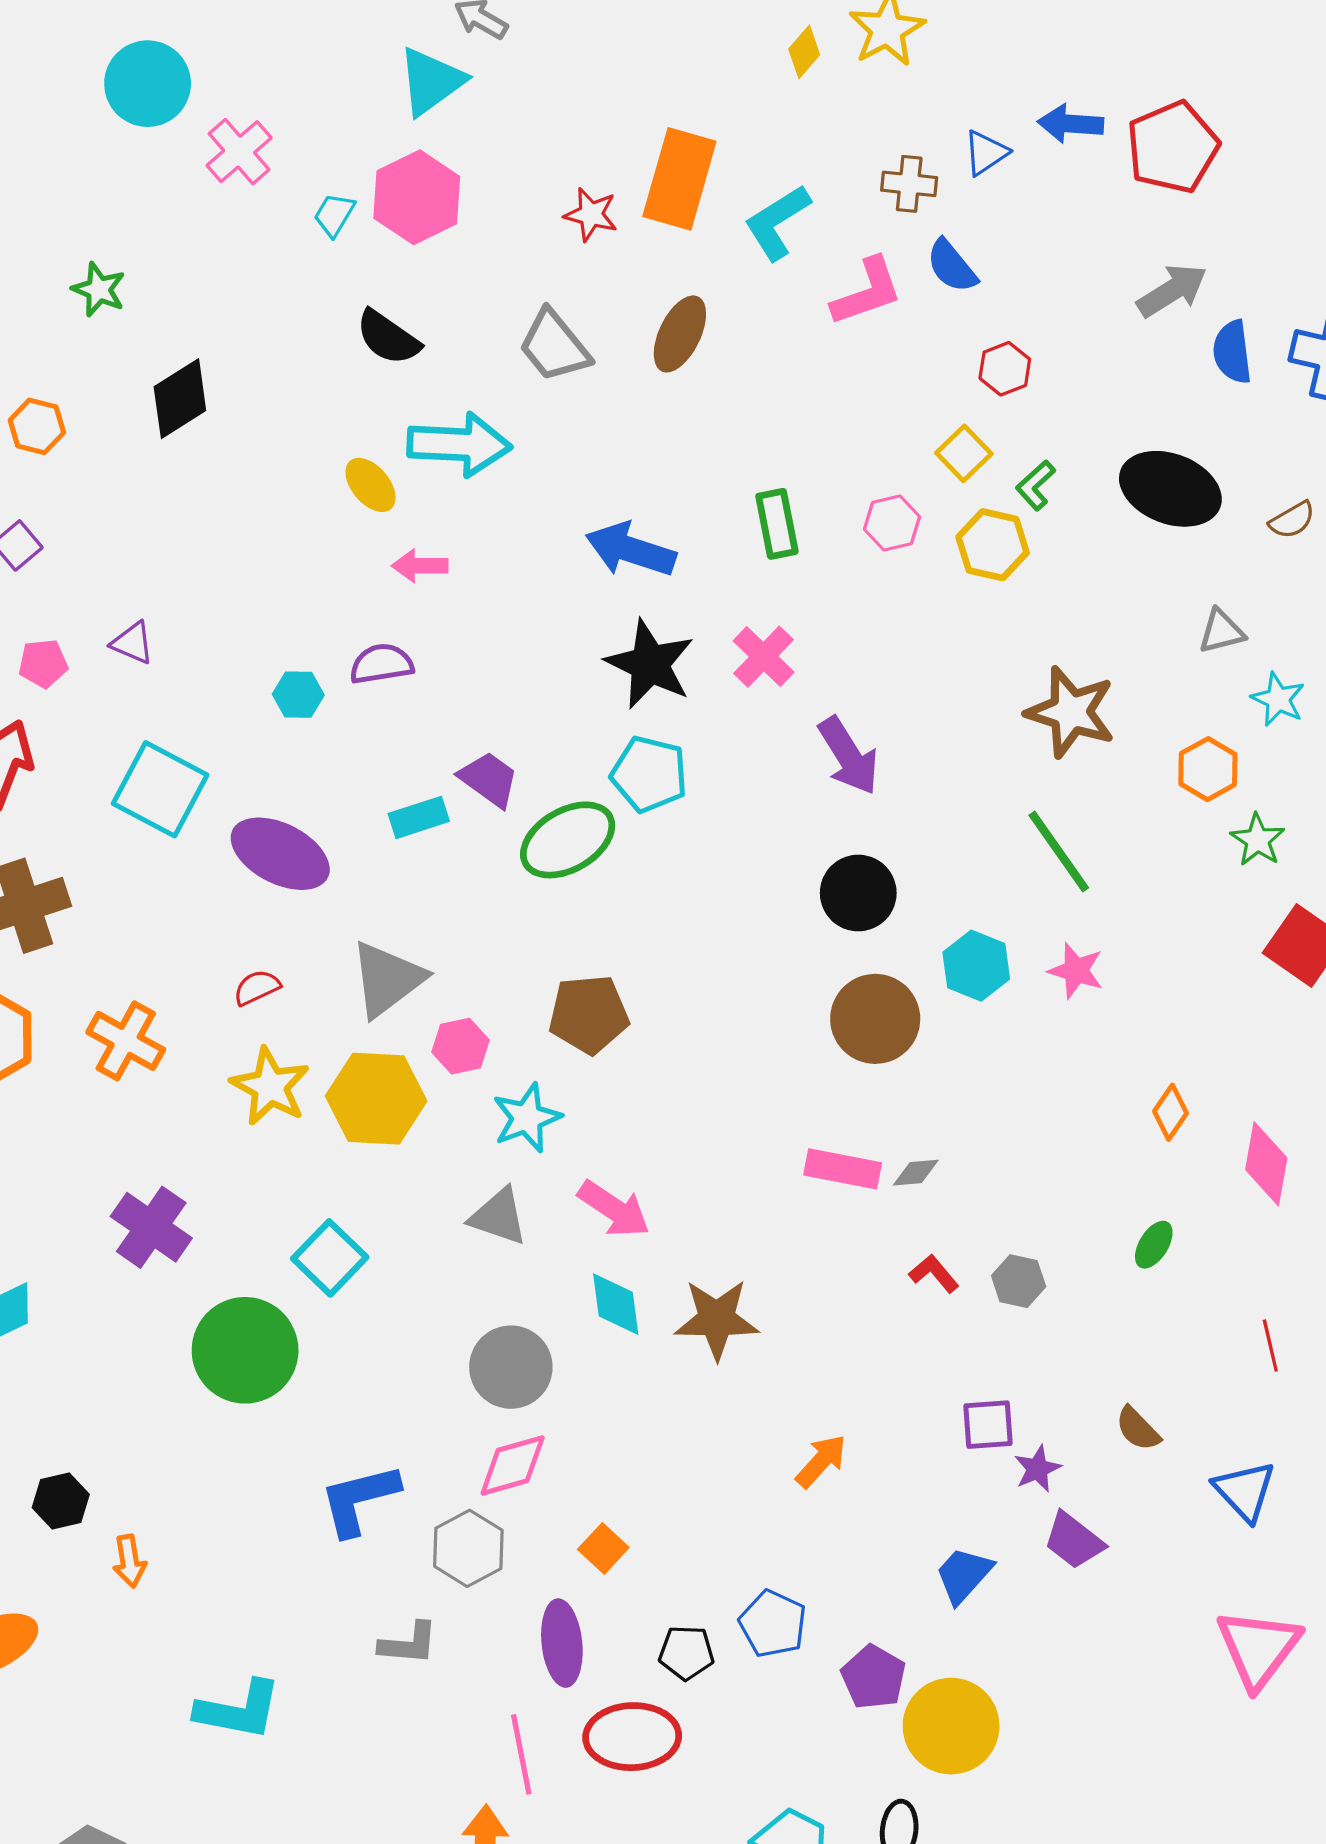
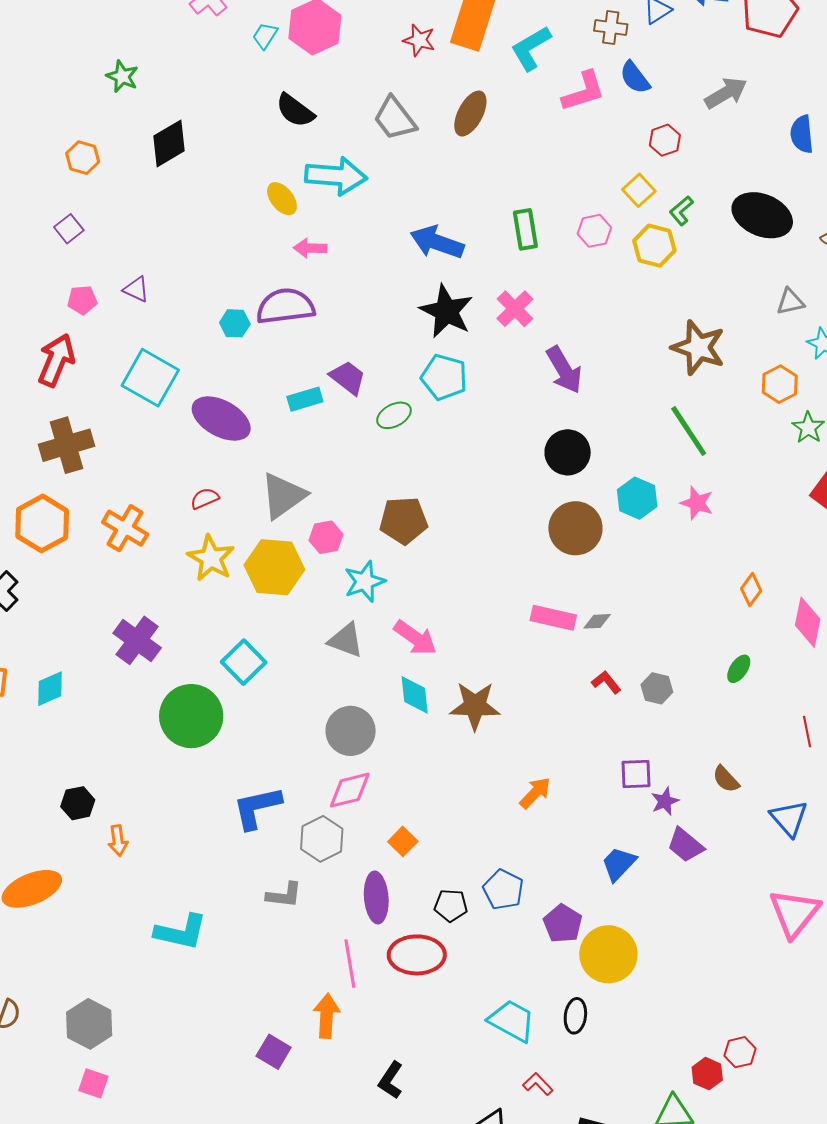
gray arrow: (1172, 291) -> (726, 93), moved
purple semicircle: (381, 664) -> (285, 306), size x1.5
green ellipse: (568, 840) -> (394, 415), size x0.6

